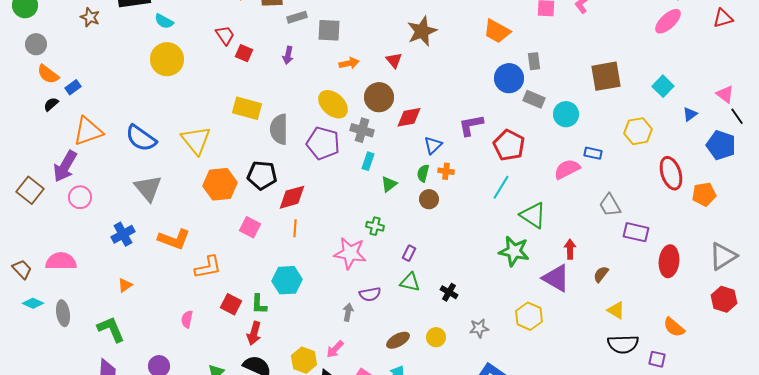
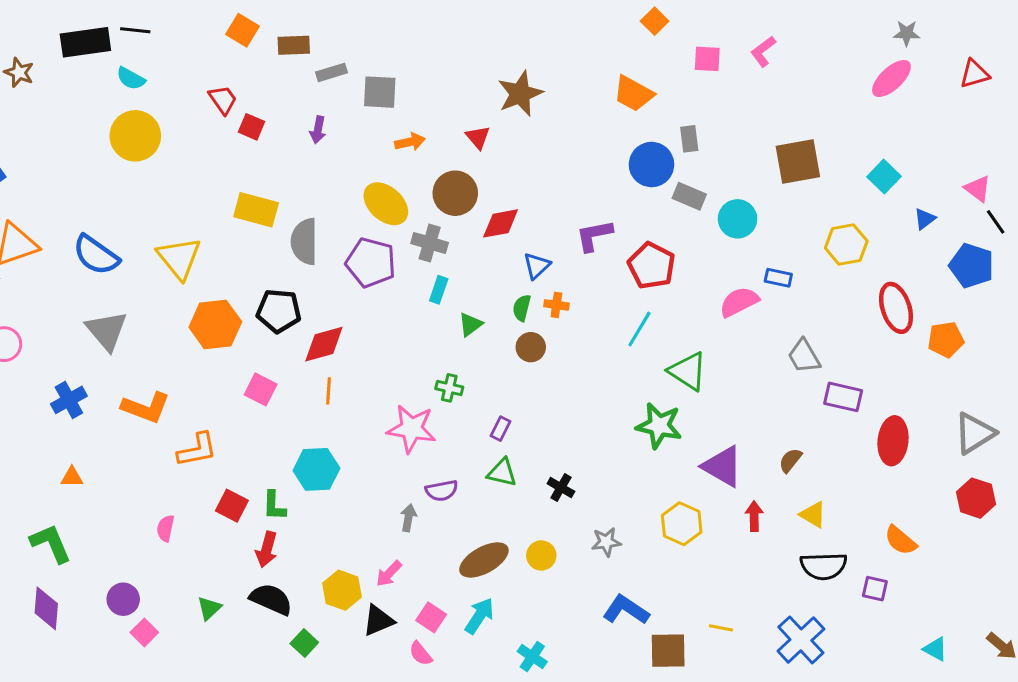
red arrow: (570, 249) -> (754, 516), moved
orange triangle: (125, 285) -> (72, 477), turned 35
brown ellipse: (398, 340) -> (484, 560), size x1.4

